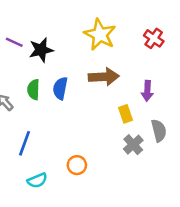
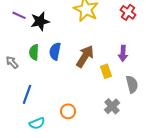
brown arrow: (104, 77) -> (85, 56), moved, turned -55
gray cross: (133, 145) -> (112, 106), moved

